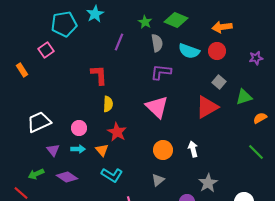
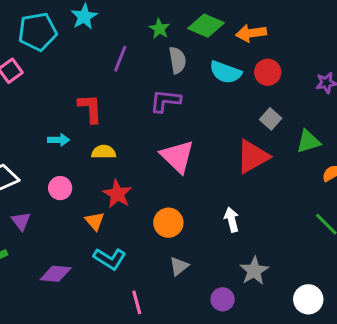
orange arrow: (222, 27) -> (251, 33), moved
purple L-shape: (161, 72) -> (165, 101), moved
yellow semicircle: (108, 104) -> (104, 152), turned -91
cyan arrow: (78, 149) -> (59, 140), moved
orange circle: (163, 150) -> (168, 223), moved
purple diamond: (67, 177) -> (56, 274), moved, turned -30

